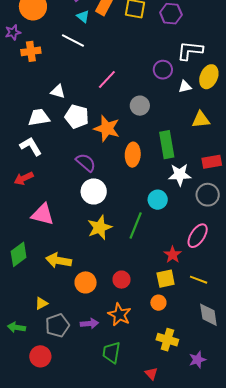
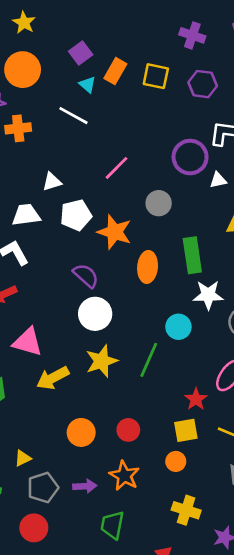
purple circle: (163, 70) -> (190, 157), size x1.4
white triangle: (58, 91) -> (52, 182), turned -35
white pentagon: (77, 116) -> (76, 215), turned -30
yellow arrow: (59, 260) -> (53, 378), moved, turned -40
red circle: (40, 356) -> (34, 528), moved

